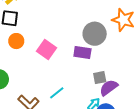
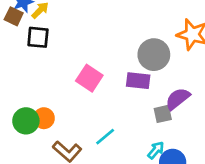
orange circle: (16, 41) -> (44, 118), moved
purple semicircle: (109, 88) -> (178, 99), moved

